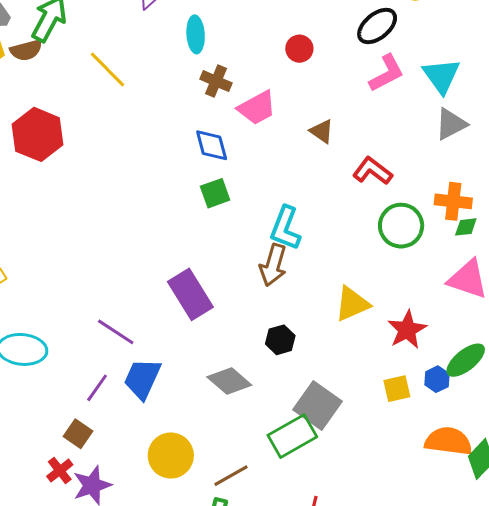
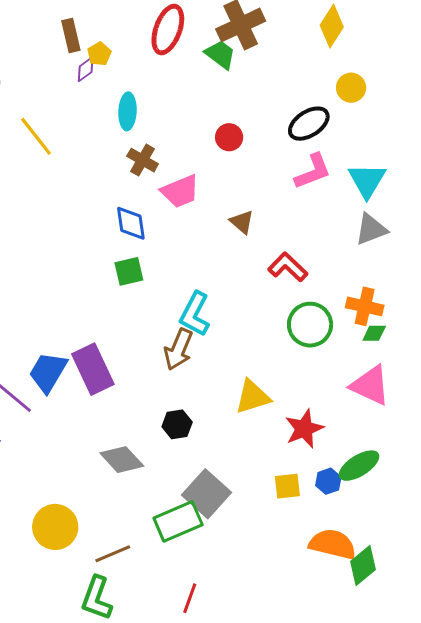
blue trapezoid: (142, 379) -> (48, 372), moved

